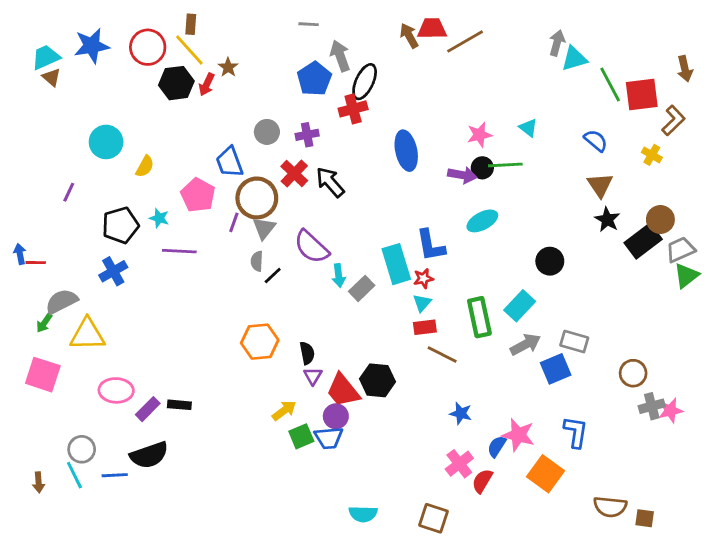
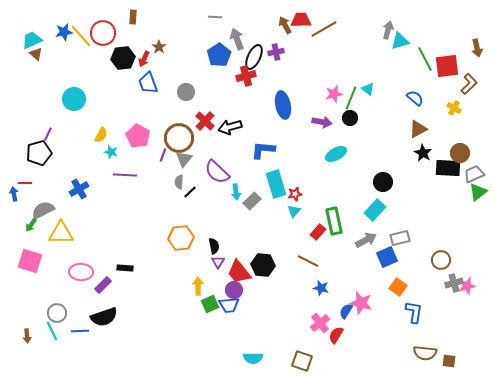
blue star: (92, 46) -> (64, 32), size x0.7
yellow line: (189, 50) -> (81, 36), moved
purple cross: (307, 135) -> (276, 52), moved
blue trapezoid: (230, 162) -> (148, 83), moved
green line: (505, 165) -> (351, 98), moved, turned -65
yellow semicircle: (145, 166) -> (101, 135), moved
black circle: (482, 168) -> (350, 118), moved
black arrow: (330, 182) -> (230, 127), turned -65
brown triangle: (600, 185) -> (418, 129), turned 36
black pentagon: (120, 225) -> (39, 153), moved
black rectangle: (643, 241) -> (448, 168), turned 40
blue L-shape: (431, 245) -> (263, 150), moved, turned 105
blue arrow: (20, 254) -> (14, 194), moved
cyan rectangle: (520, 306) -> (375, 210), moved
red rectangle: (425, 327) -> (318, 232), moved, turned -42
gray rectangle: (574, 342) -> (400, 238), turned -30
brown line: (442, 355) -> (308, 261), moved
black rectangle: (179, 405) -> (125, 268), moved
yellow arrow: (284, 411) -> (198, 286), turned -54
blue L-shape: (576, 432) -> (414, 312), moved
orange square: (546, 474) -> (398, 287), moved, size x0.7

